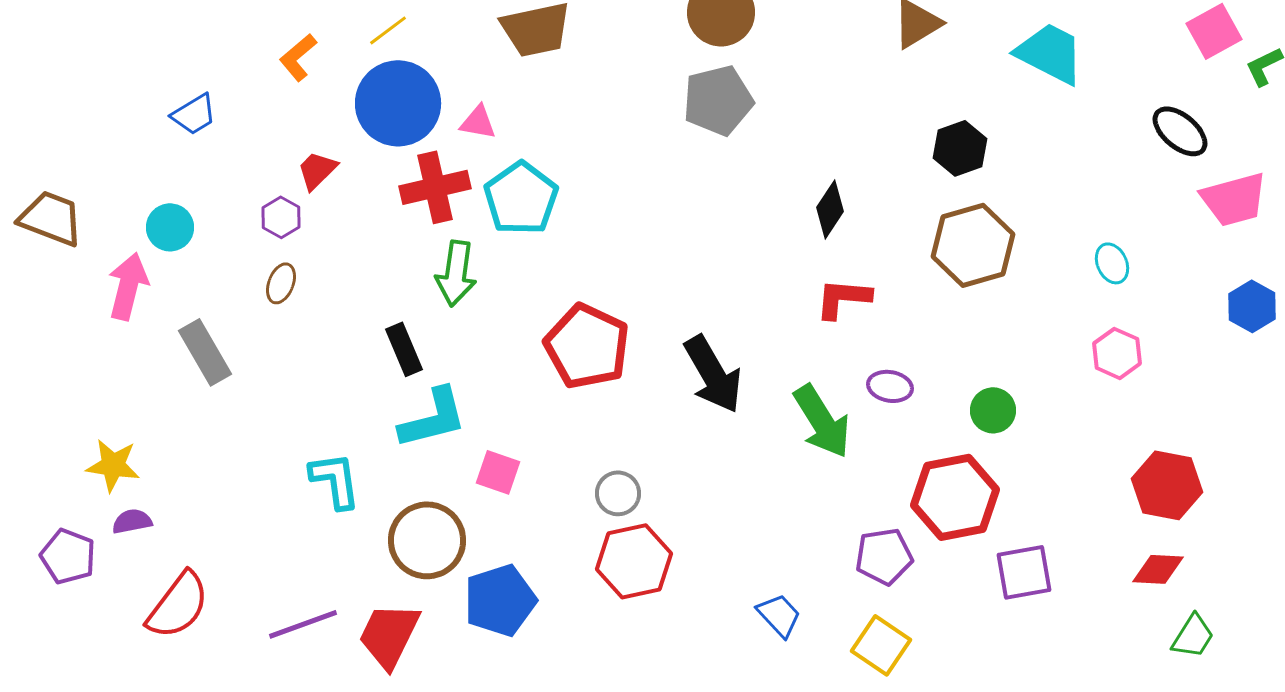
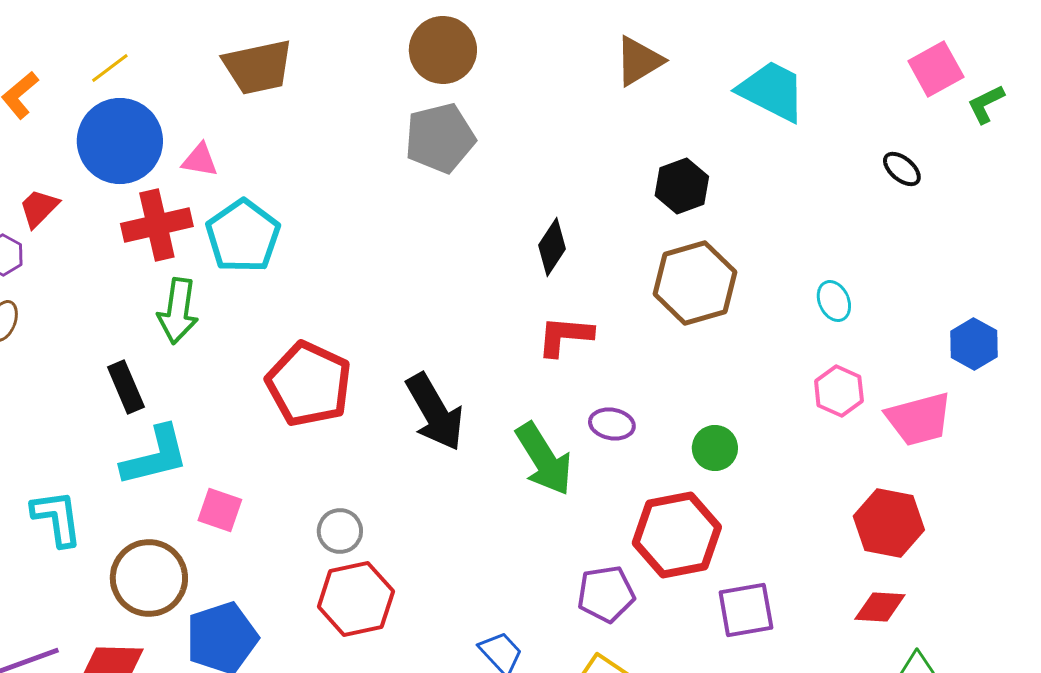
black ellipse: (1180, 131) -> (902, 169), size x0.7
pink trapezoid: (1234, 199) -> (919, 419), moved

